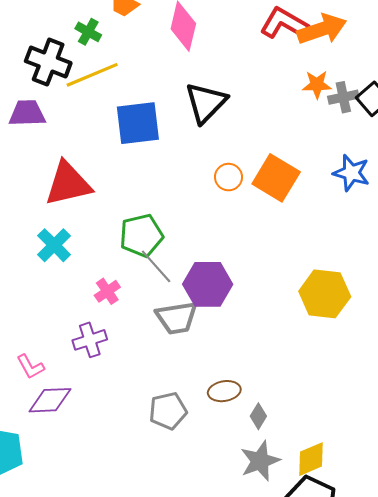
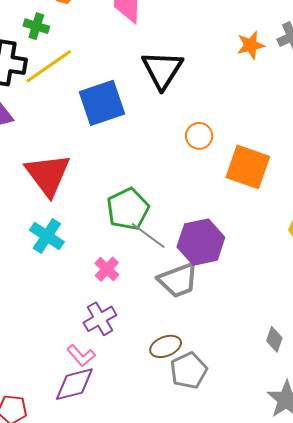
orange star: (317, 85) -> (251, 45), moved
orange square: (276, 178) -> (248, 167), moved
red triangle: (68, 184) -> (48, 175), turned -42
pink L-shape: (30, 367) -> (81, 356), moved
brown ellipse: (224, 391) -> (166, 346), moved
gray diamond: (258, 416) -> (274, 339), moved

